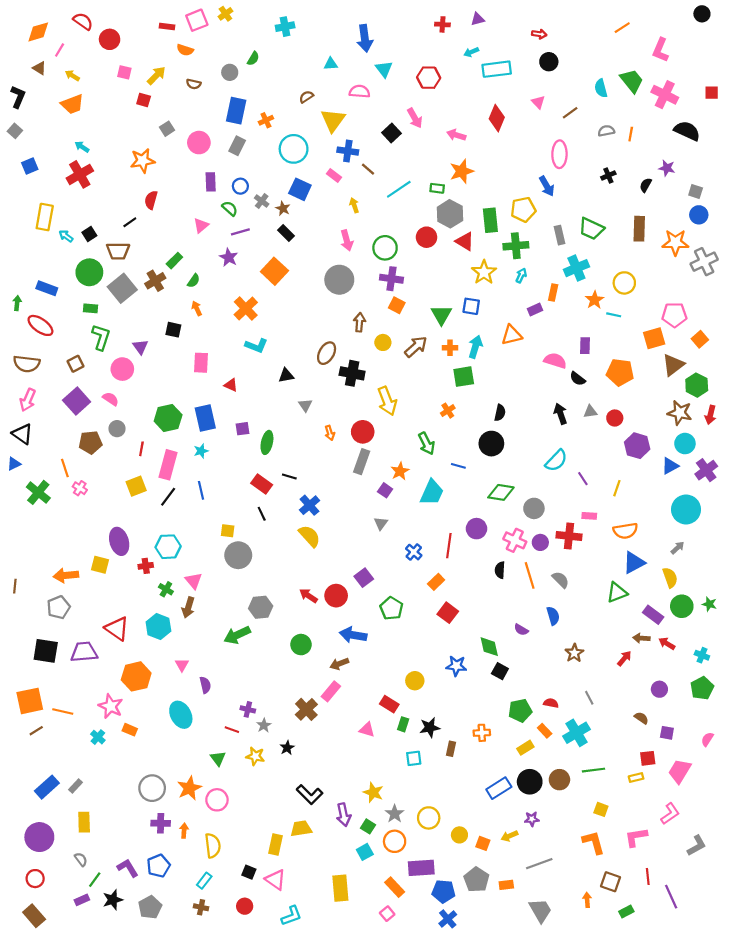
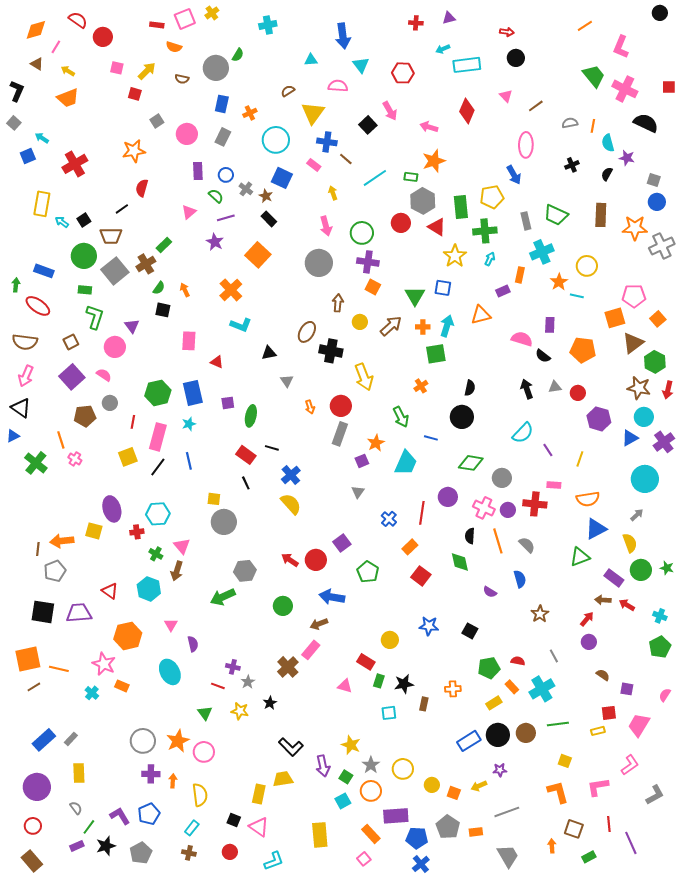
gray circle: (230, 72) -> (216, 68), size x1.6
cyan semicircle: (601, 88) -> (608, 143), moved
blue rectangle: (236, 111) -> (222, 104), size x0.7
cyan arrow: (82, 147) -> (42, 138), moved
green semicircle: (194, 281) -> (159, 288), moved
purple square: (385, 490) -> (362, 461), turned 32
brown line: (15, 586) -> (38, 549), moved
red triangle: (117, 629) -> (110, 591), size x0.7
green diamond: (489, 647) -> (460, 562), moved
purple circle: (659, 689) -> (589, 642), moved

